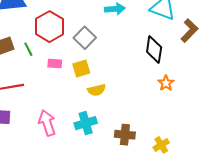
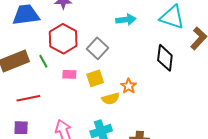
orange star: (166, 83) -> (129, 86), moved

